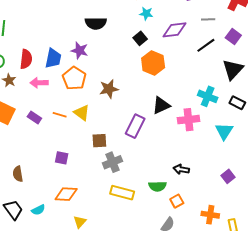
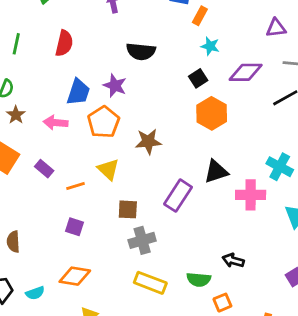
red semicircle: (26, 59) -> (64, 43), moved
orange line: (60, 115) -> (76, 186), moved, turned -40

